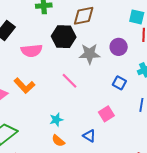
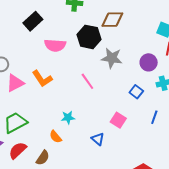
purple circle: (119, 47) -> (149, 62), moved
pink square: (106, 114) -> (118, 120), turned -35
orange semicircle: (58, 141) -> (56, 137), moved

